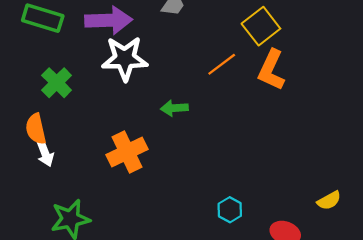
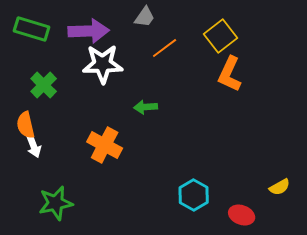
orange line: (222, 64) -> (165, 48), moved
orange cross: (127, 152) -> (105, 145), turned -36
cyan hexagon: (230, 210) -> (194, 195), size x1.4

